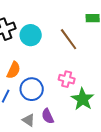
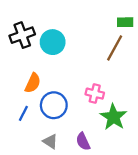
brown line: (69, 39) -> (115, 48), moved, turned 65
purple semicircle: (48, 116) -> (83, 141), moved

